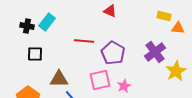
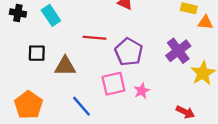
cyan rectangle: (47, 22) -> (51, 15), turned -72
black cross: (27, 26) -> (18, 13), moved
brown triangle: (59, 79) -> (65, 66), moved

